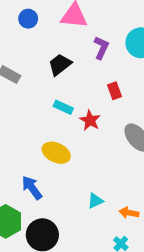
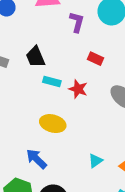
black trapezoid: (60, 65) -> (35, 57), moved, turned -65
red rectangle: (115, 91) -> (95, 59), turned -35

